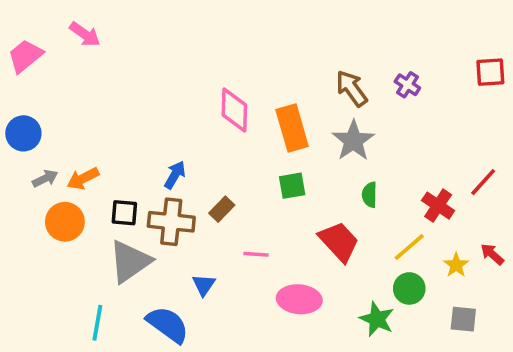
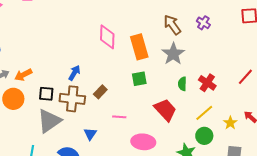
red cross: (438, 206) -> (207, 83), moved

